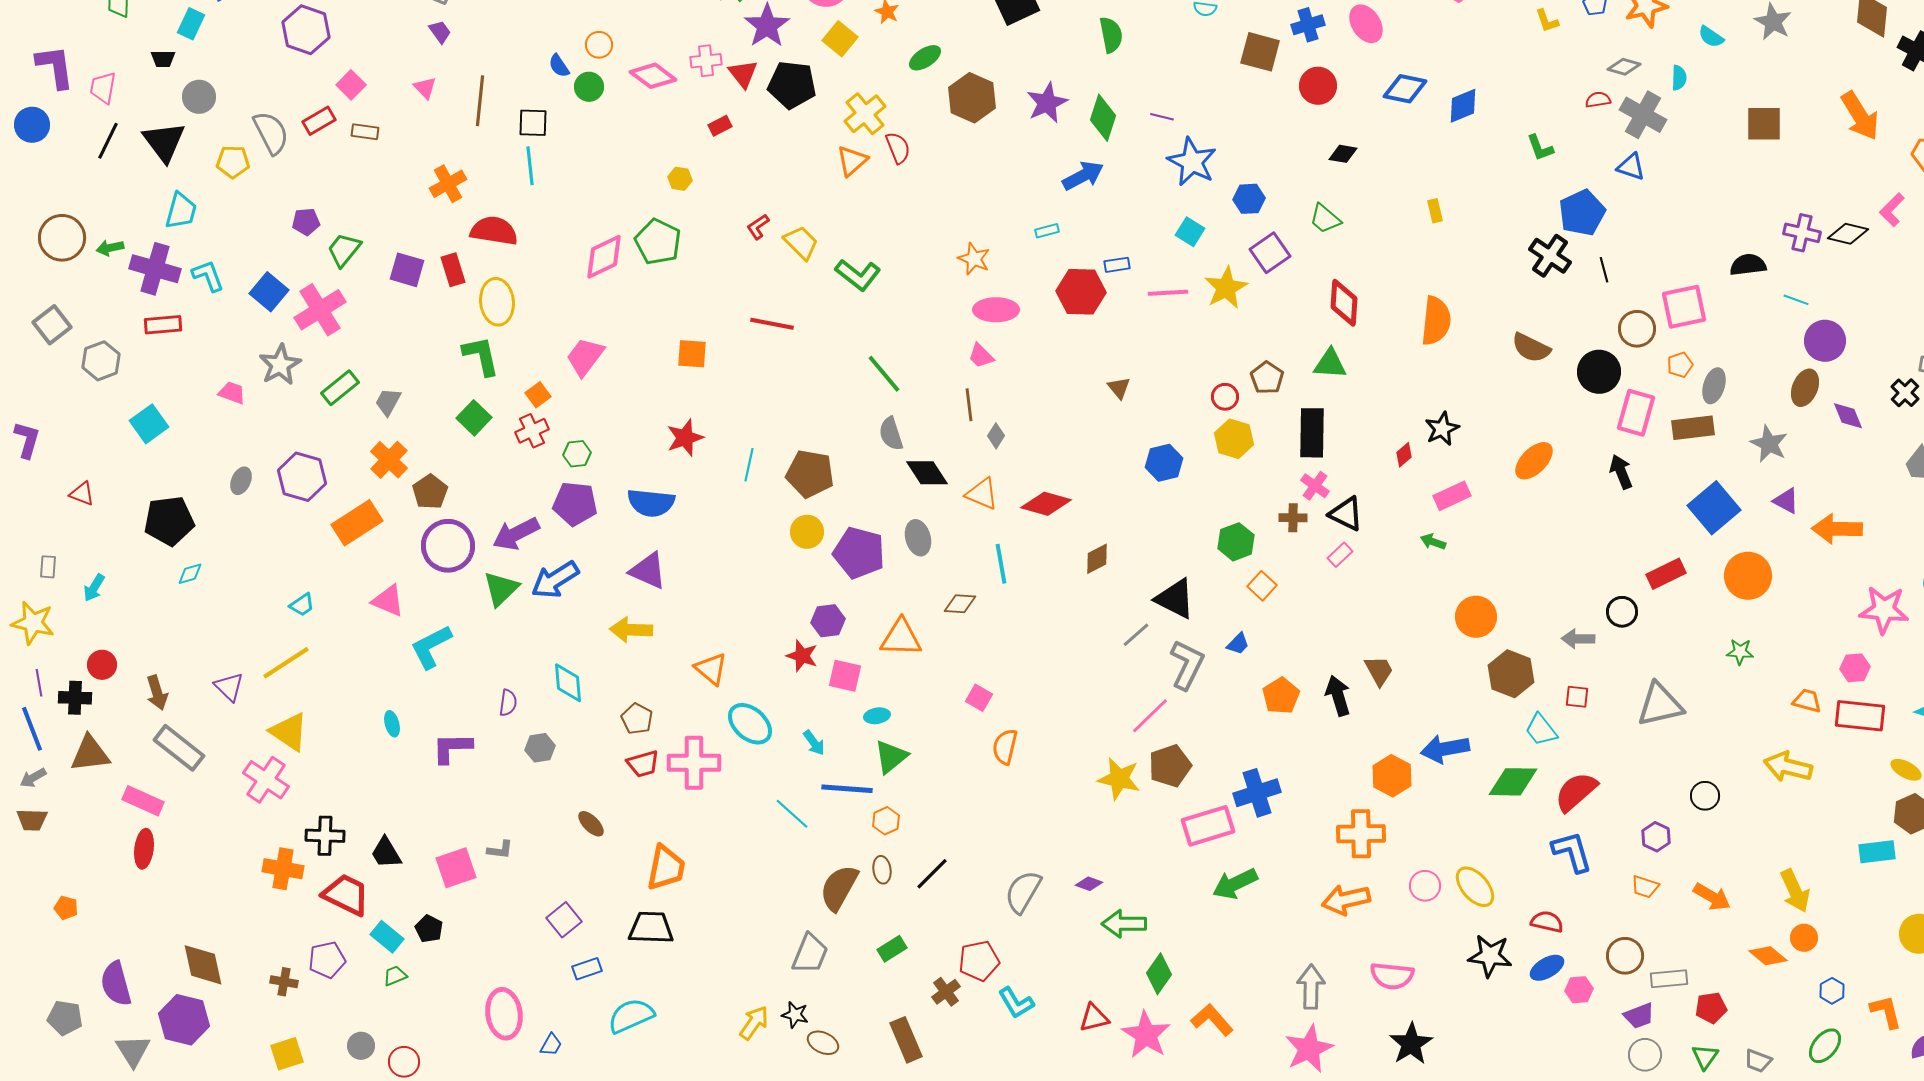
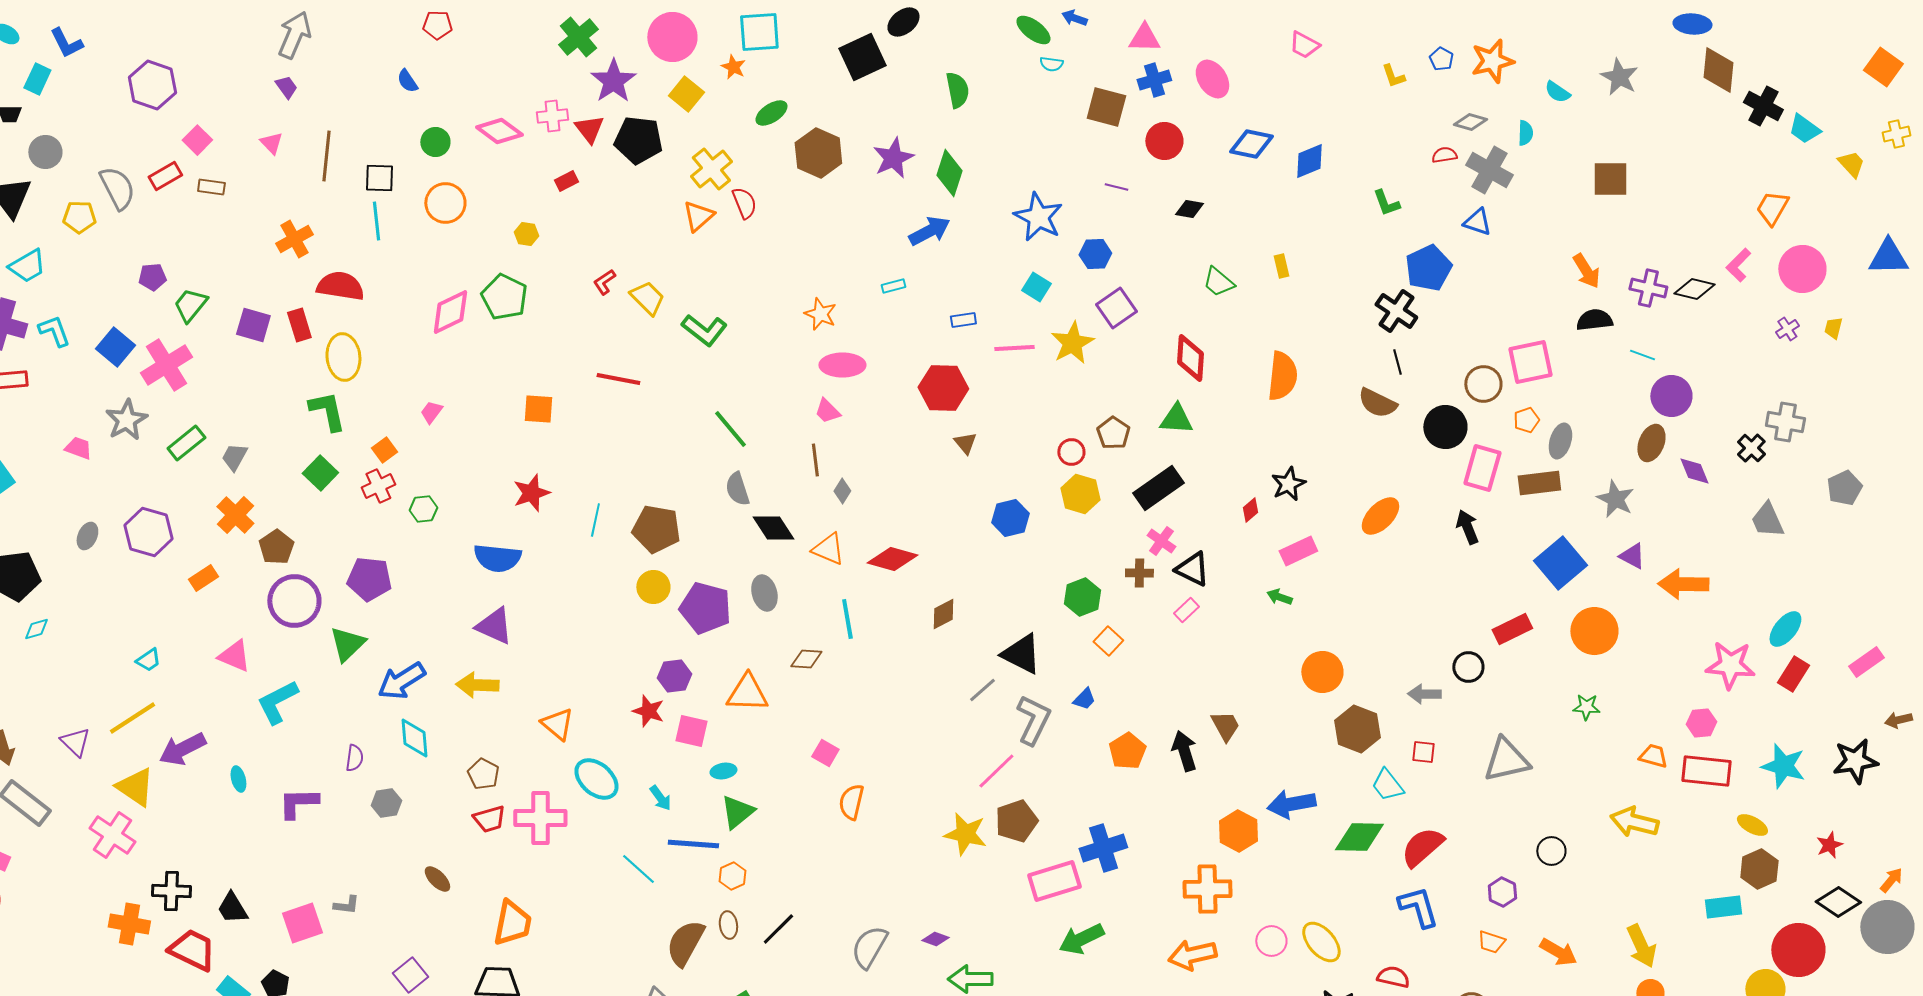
orange circle: (599, 45) -> (445, 203), moved, size x1.5
blue semicircle: (559, 66) -> (407, 81), moved
orange arrow: (1860, 116) -> (1586, 271), moved, size x0.7
purple line: (1162, 117) -> (1116, 187), moved
cyan trapezoid: (181, 211) -> (27, 266), turned 45
green trapezoid: (1325, 219) -> (1218, 282), moved
black line: (1604, 270) -> (1397, 362), moved
red hexagon: (1081, 292) -> (943, 388), moved
pink trapezoid: (585, 357) -> (431, 412), size x0.6
black rectangle: (1312, 433) -> (1158, 488), turned 54
purple pentagon: (575, 504) -> (369, 579), moved
orange rectangle: (357, 523) -> (203, 578), size x0.6
purple arrow: (516, 534) -> (182, 749), moved
blue arrow: (555, 580) -> (401, 681), moved

